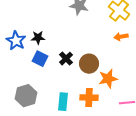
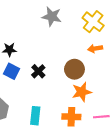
brown circle: (89, 64) -> (74, 69), moved
orange cross: (89, 98) -> (71, 117), moved

